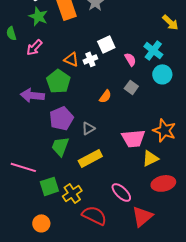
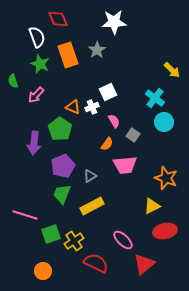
pink semicircle: (130, 59) -> (114, 121), moved
purple arrow: (32, 95) -> (34, 143), turned -90
pink trapezoid: (133, 138) -> (125, 165), moved

